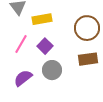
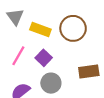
yellow rectangle: (42, 19) -> (40, 29), turned 30
brown circle: (87, 28) -> (73, 28), moved

